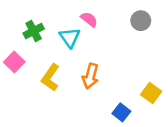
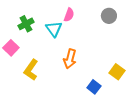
pink semicircle: (89, 19) -> (69, 15), turned 72
yellow L-shape: (50, 77) -> (31, 70), moved

